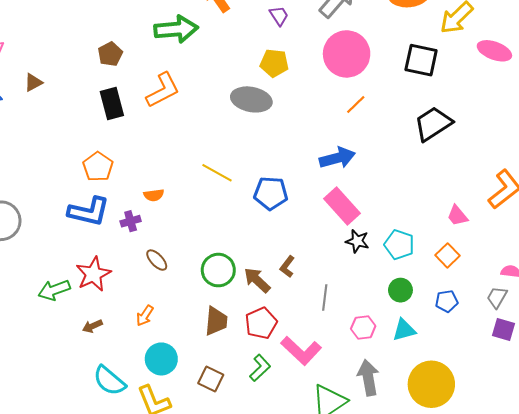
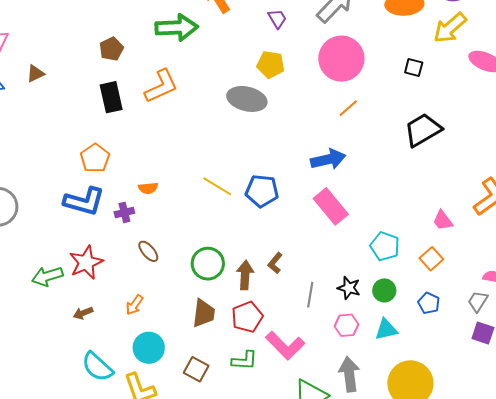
black square: (421, 60) -> (414, 68), size x0.6
yellow line: (217, 173) -> (217, 186), moved
black star: (357, 241) -> (349, 288), moved
brown arrow: (257, 280) -> (245, 275), turned 48
blue pentagon: (447, 301) -> (429, 303), turned 30
green L-shape: (260, 368) -> (244, 360), turned 44

